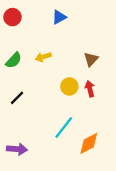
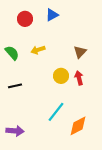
red circle: (12, 17) -> (25, 19), moved
green semicircle: (14, 60) -> (12, 53), turned -84
black line: (17, 98) -> (15, 86), turned 32

